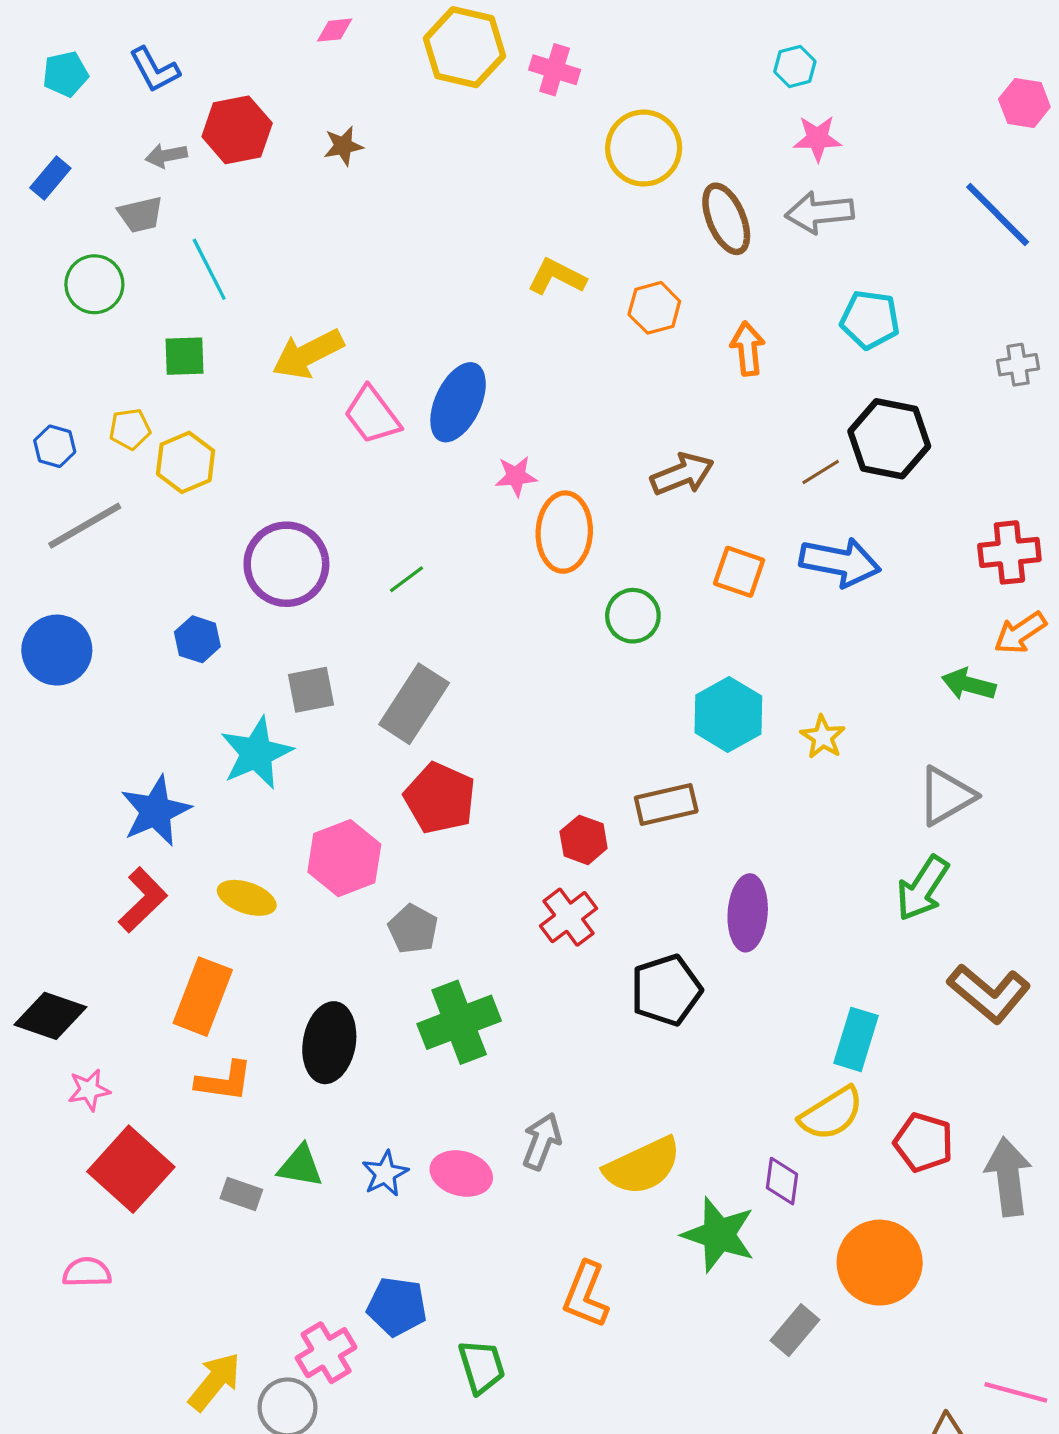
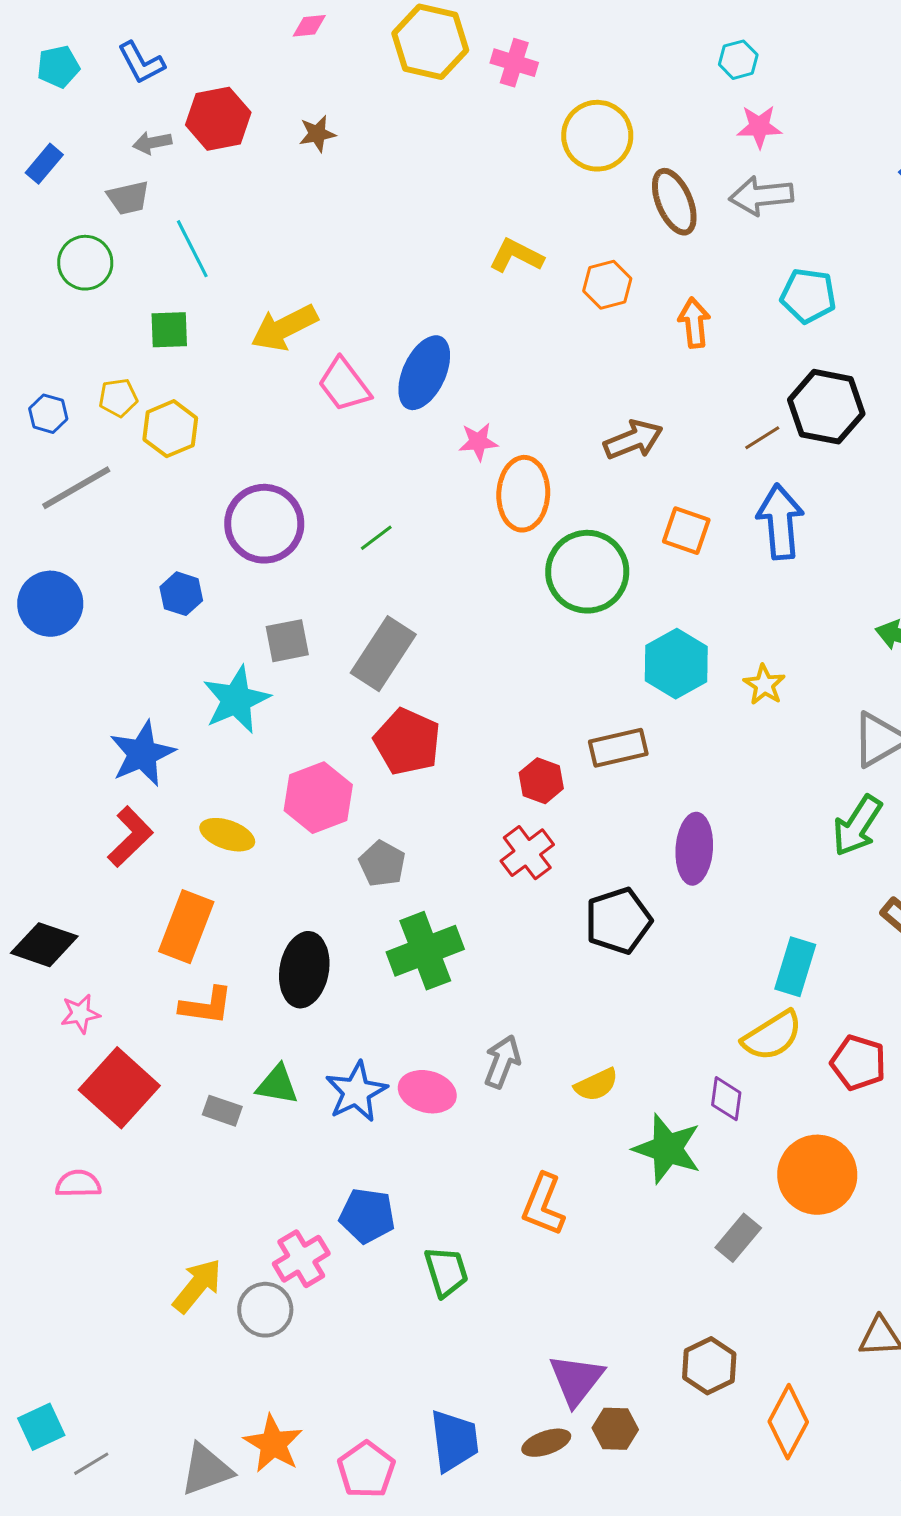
blue arrow: (840, 562) -> (780, 522), turned -106
green circle: (633, 616) -> (587, 572), size x1.6
yellow semicircle: (643, 1166) -> (596, 1085), size x0.6
blue star: (385, 1174) -> (356, 1092), size x1.4

